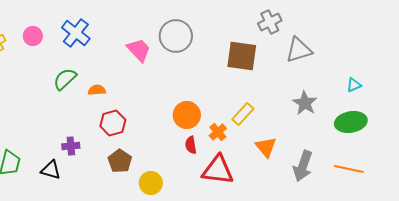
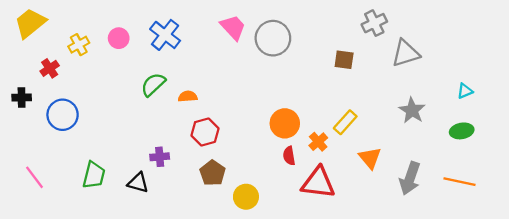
pink trapezoid: (139, 50) -> (233, 27), moved
brown square: (242, 56) -> (344, 60), size x0.6
green ellipse: (351, 122) -> (462, 131), size x0.7

